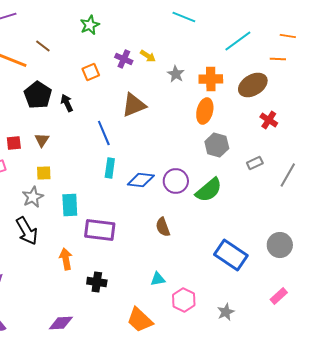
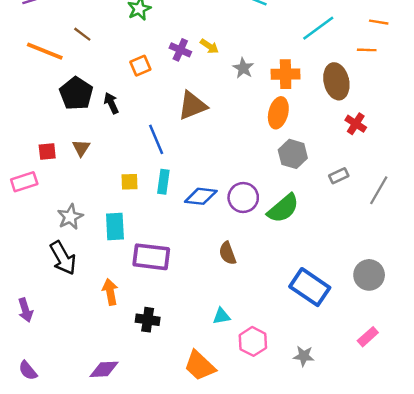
brown ellipse: (253, 85) -> (336, 81), turned -72
yellow square: (44, 173) -> (129, 182), moved
gray star: (226, 312) -> (304, 356), turned 30

